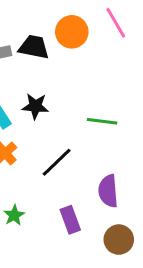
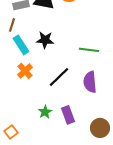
purple semicircle: (108, 191) -> (90, 82), moved
green star: (14, 215) -> (45, 112), moved

